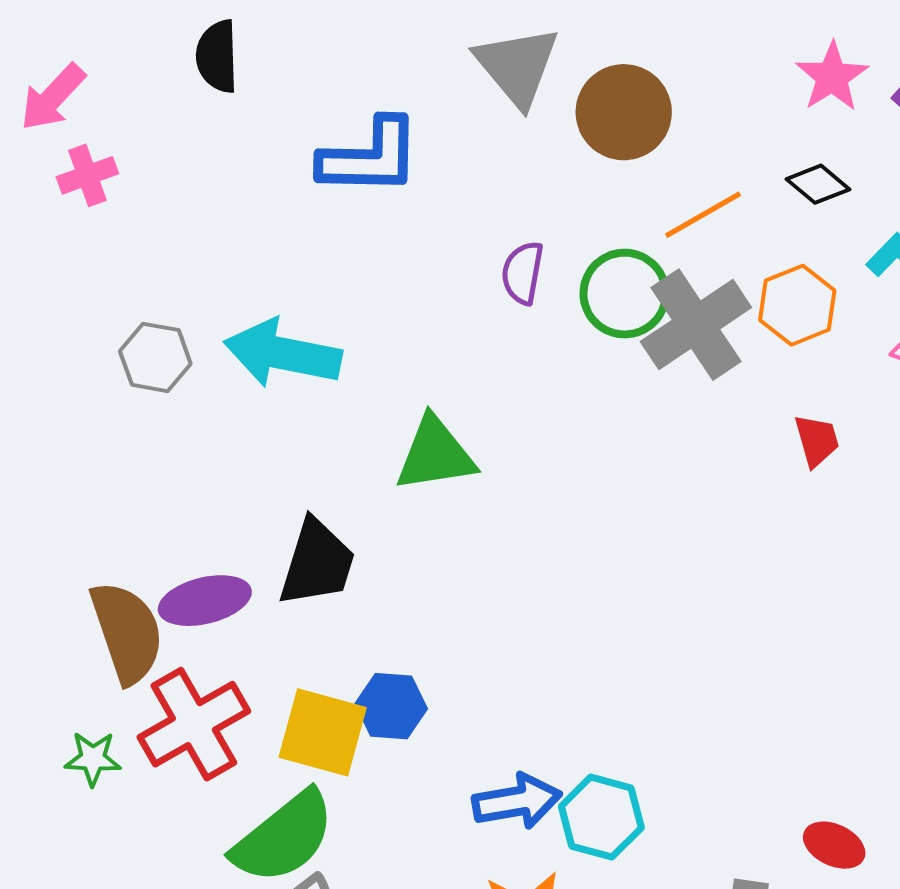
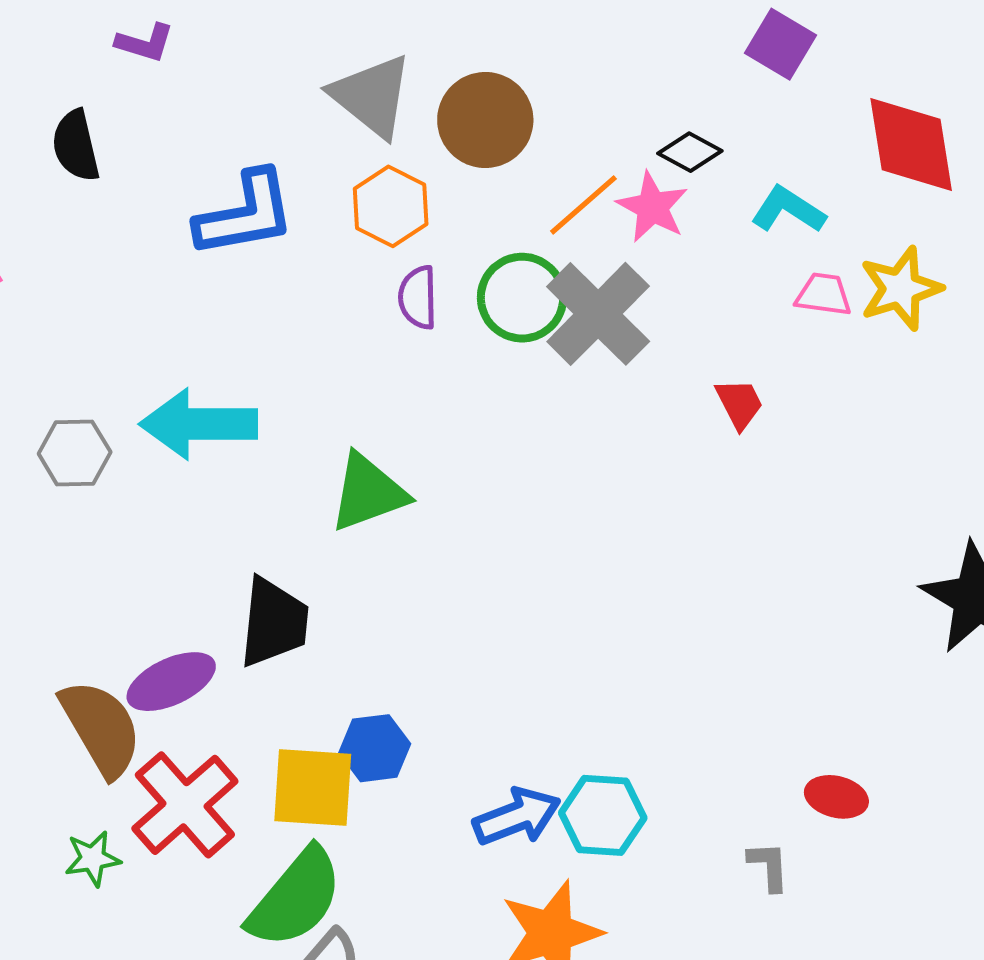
pink star: (832, 77) -> (652, 207), moved
orange hexagon: (797, 305) -> (391, 206), moved

